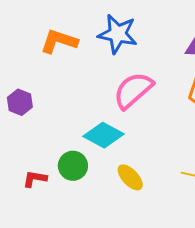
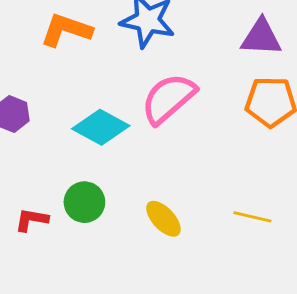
cyan diamond: (103, 135) -> (101, 127), moved

